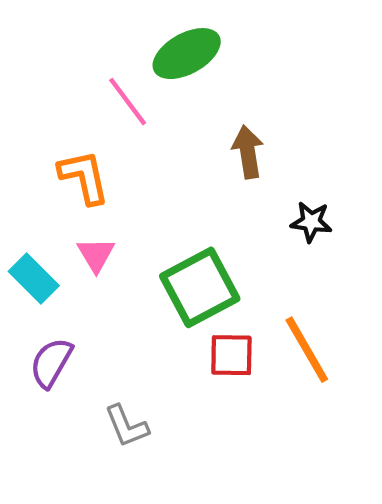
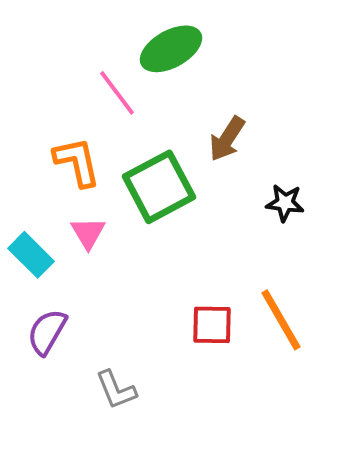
brown arrow: (248, 152) -> (227, 139), turned -138
green square: (200, 287) -> (159, 187), moved

